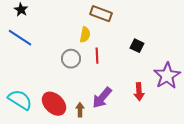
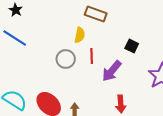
red arrow: (139, 92) -> (121, 104), moved
purple arrow: (102, 98) -> (112, 71), moved

